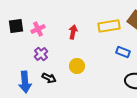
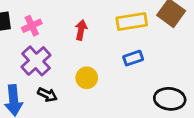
blue rectangle: (123, 52) -> (133, 58), moved, turned -40
purple cross: (41, 54) -> (36, 61), size x1.5

